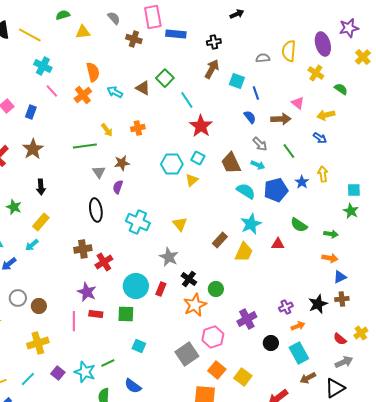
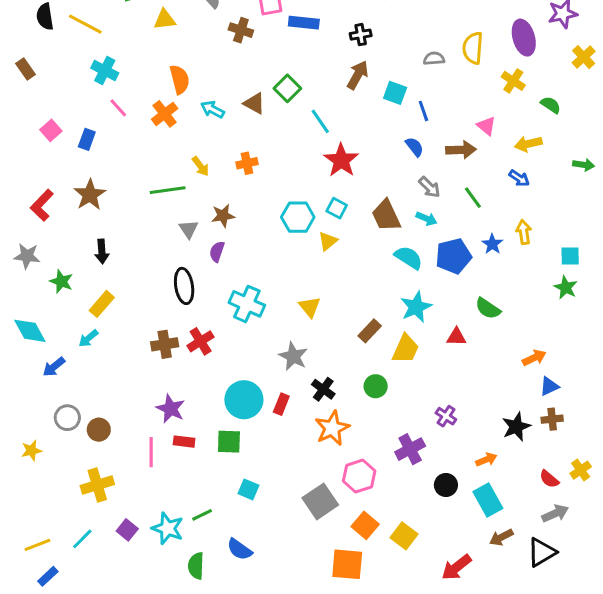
green arrow: (331, 234) -> (584, 165), moved
orange arrow: (330, 258) -> (534, 358), turned -35
red cross: (104, 262) -> (201, 341), moved
green circle: (216, 289) -> (376, 386), moved
purple cross: (286, 307) -> (446, 416), moved, turned -32

